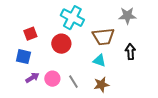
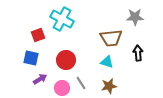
cyan cross: (72, 18) -> (62, 19), moved
red circle: (61, 44) -> (66, 60), moved
pink circle: (52, 79) -> (62, 88), moved

